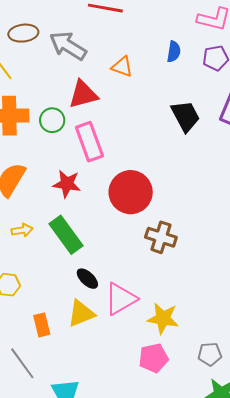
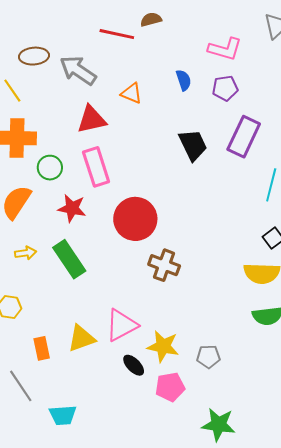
blue semicircle: (174, 52) -> (184, 80), turned -30
green circle: (52, 120) -> (50, 168), moved
black ellipse: (87, 279) -> (134, 365), moved
gray pentagon: (210, 354) -> (208, 357), moved
pink pentagon: (154, 358) -> (170, 387), moved

